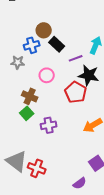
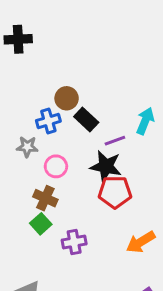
pink circle: (47, 75) -> (56, 166), moved
black star: (89, 75) -> (106, 166), moved
red pentagon: (76, 92) -> (115, 192), turned -30

